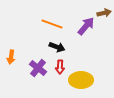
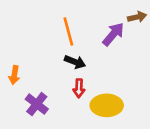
orange line: (52, 24) -> (68, 32), turned 55
purple cross: (38, 68) -> (37, 104), moved

